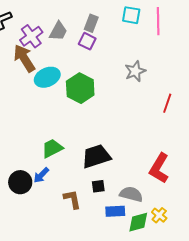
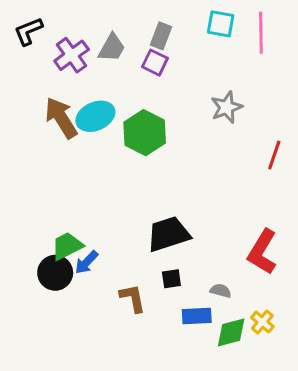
brown arrow: (24, 58) -> (61, 118), moved
green trapezoid: (52, 148) -> (67, 246), moved
gray semicircle: (131, 194) -> (221, 291), size x0.6

